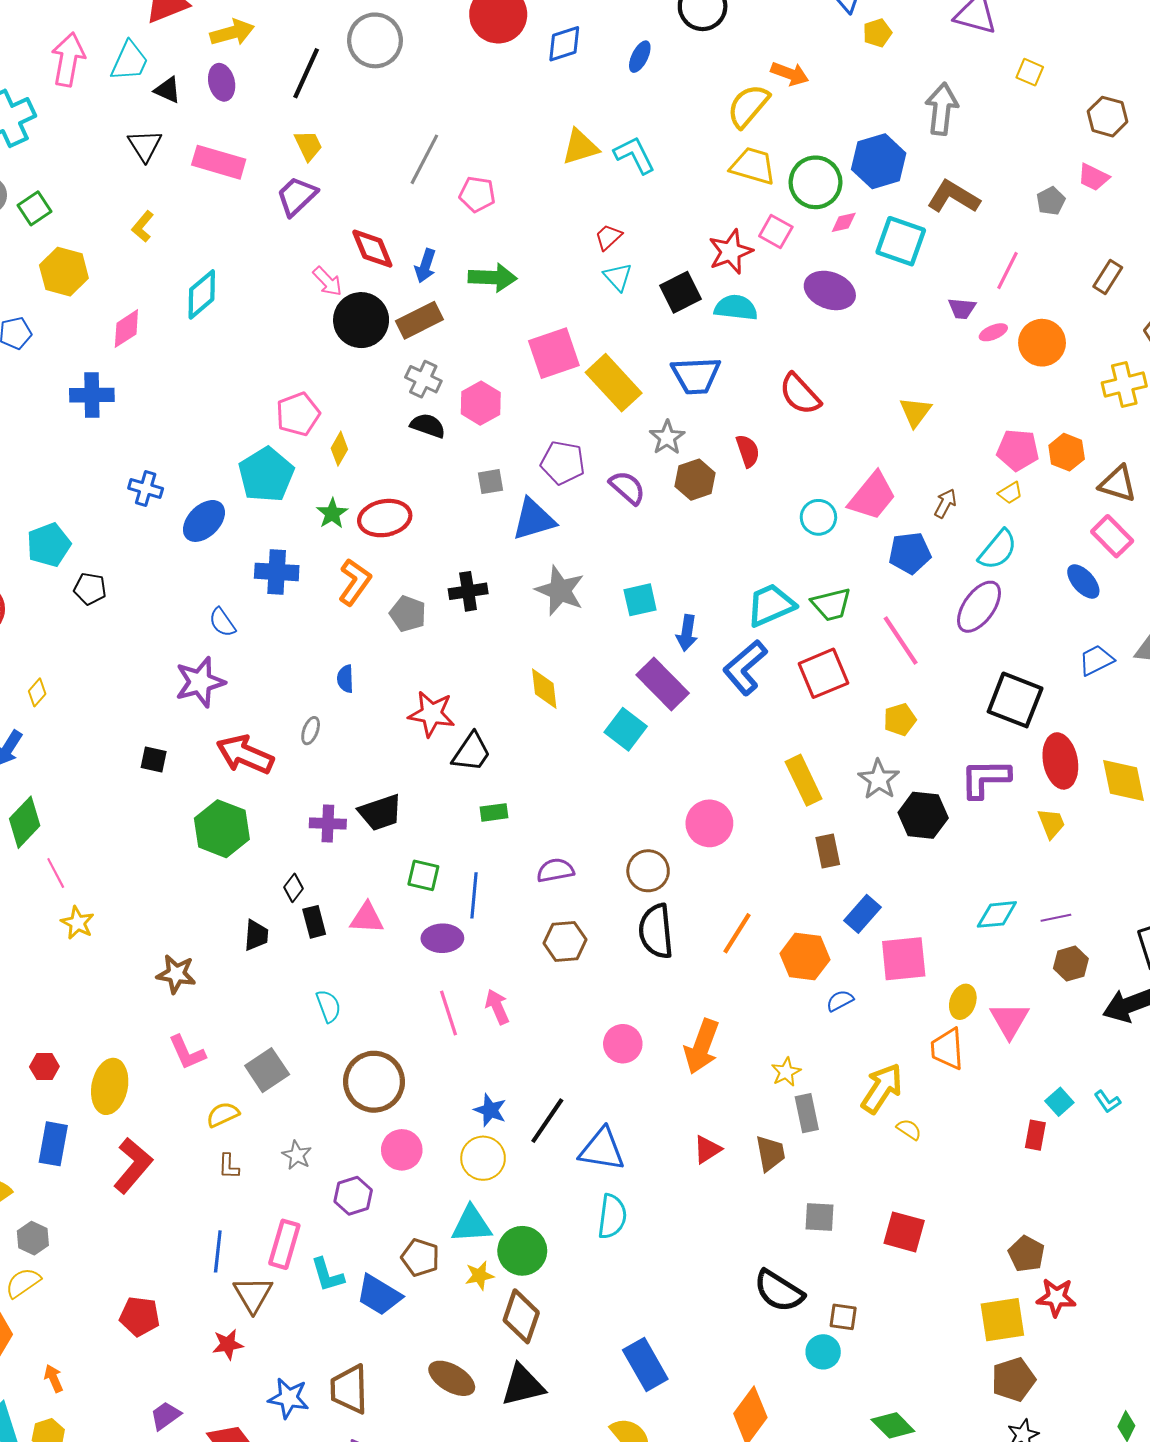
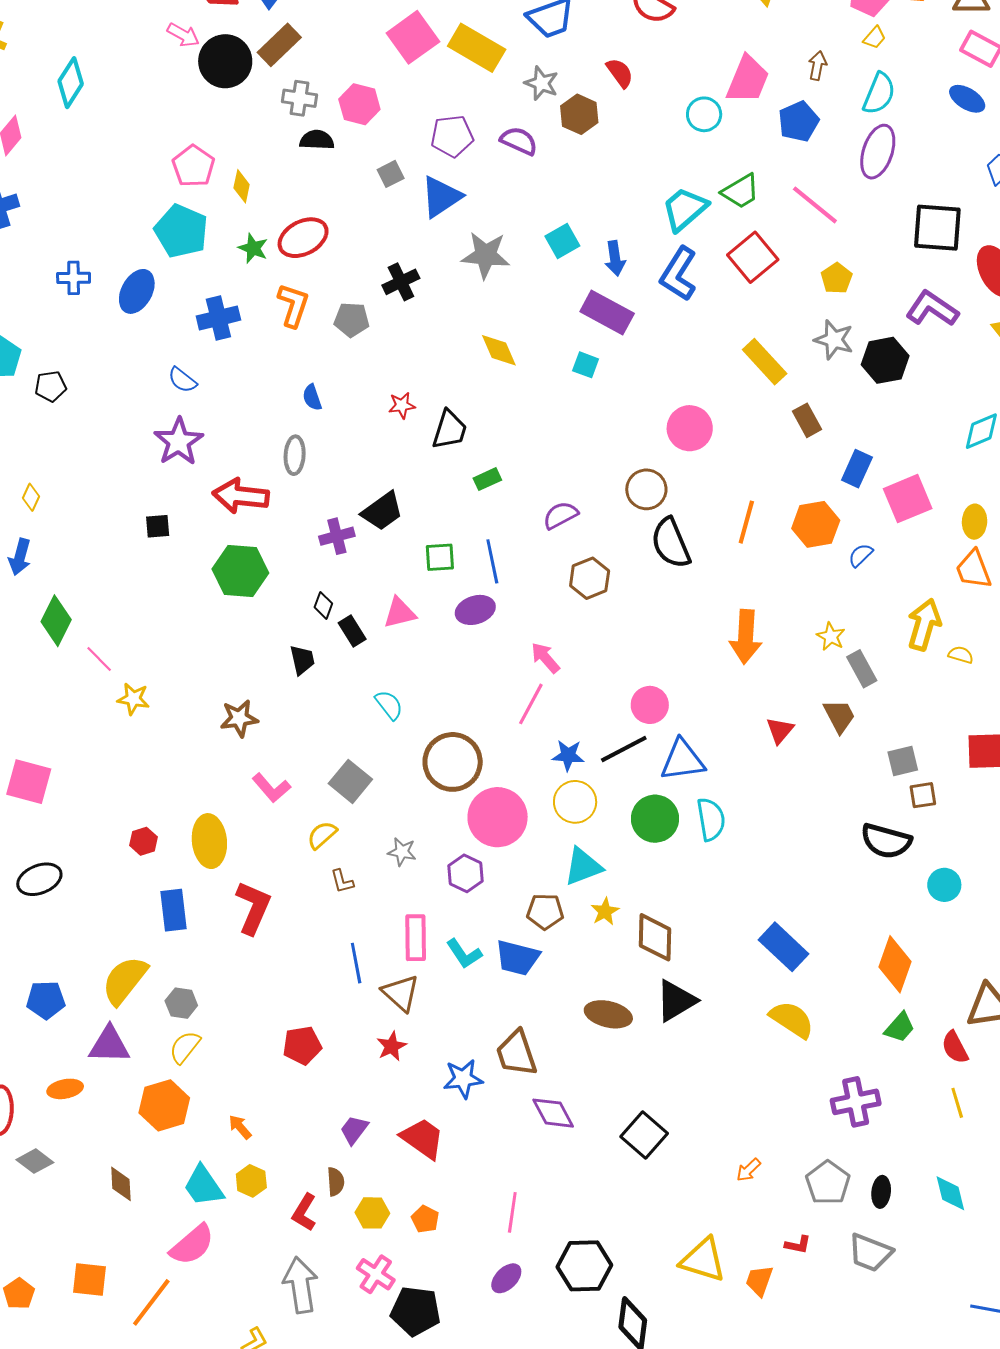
red star: (432, 714) -> (402, 405), size x0.6
cyan square: (626, 729) -> (586, 365), size x0.7
gray ellipse: (311, 731) -> (295, 455), size x1.4
purple L-shape: (985, 778) -> (932, 309), turned 52
pink line: (448, 1013) -> (531, 704), moved, turned 63
pink circle: (623, 1044) -> (650, 705), moved
black line: (547, 1121) -> (624, 749), turned 45
pink circle: (402, 1150) -> (498, 817), size x1.5
green circle: (522, 1251) -> (655, 819), moved
brown square: (843, 1317) -> (923, 795), moved

